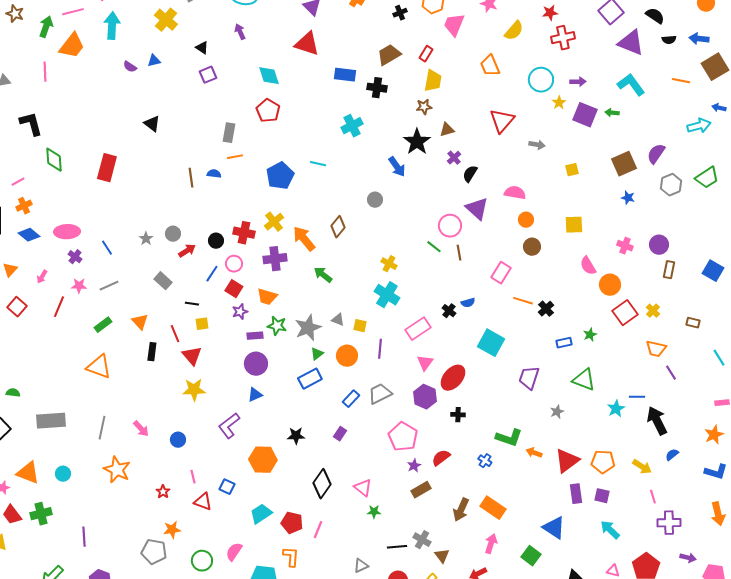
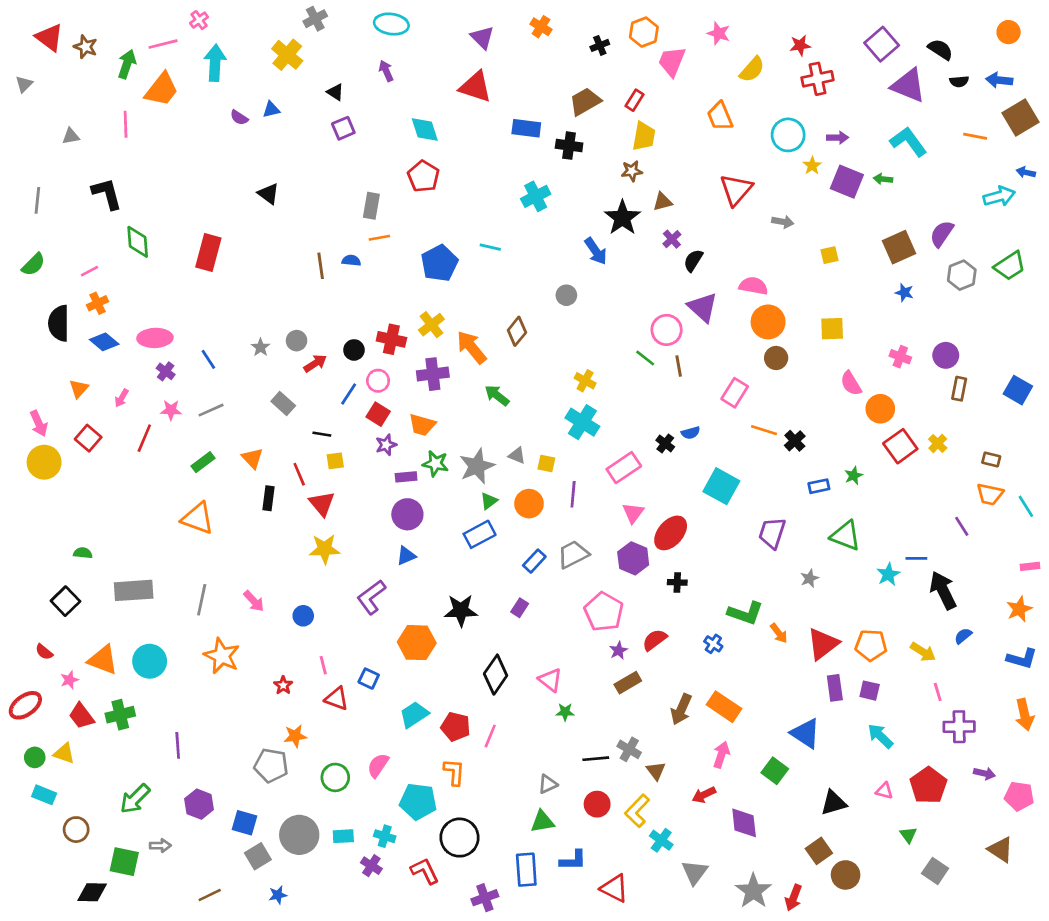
orange circle: (526, 220) -> (768, 322), size x1.6
orange trapezoid: (656, 349) -> (990, 494), moved
black star: (296, 436) -> (461, 610), size x1.4
orange arrow: (534, 453) -> (779, 633), turned -147
cyan circle: (63, 474) -> (150, 661), size x1.6

